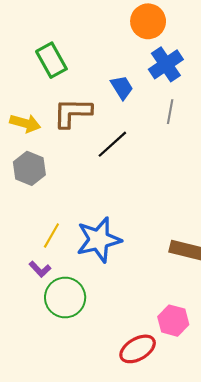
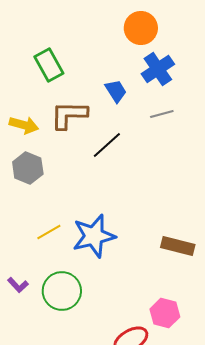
gray line: (170, 112) -> (162, 114), turned 65
yellow line: (51, 236) -> (49, 232), turned 30
purple L-shape: (40, 269) -> (18, 285), moved

